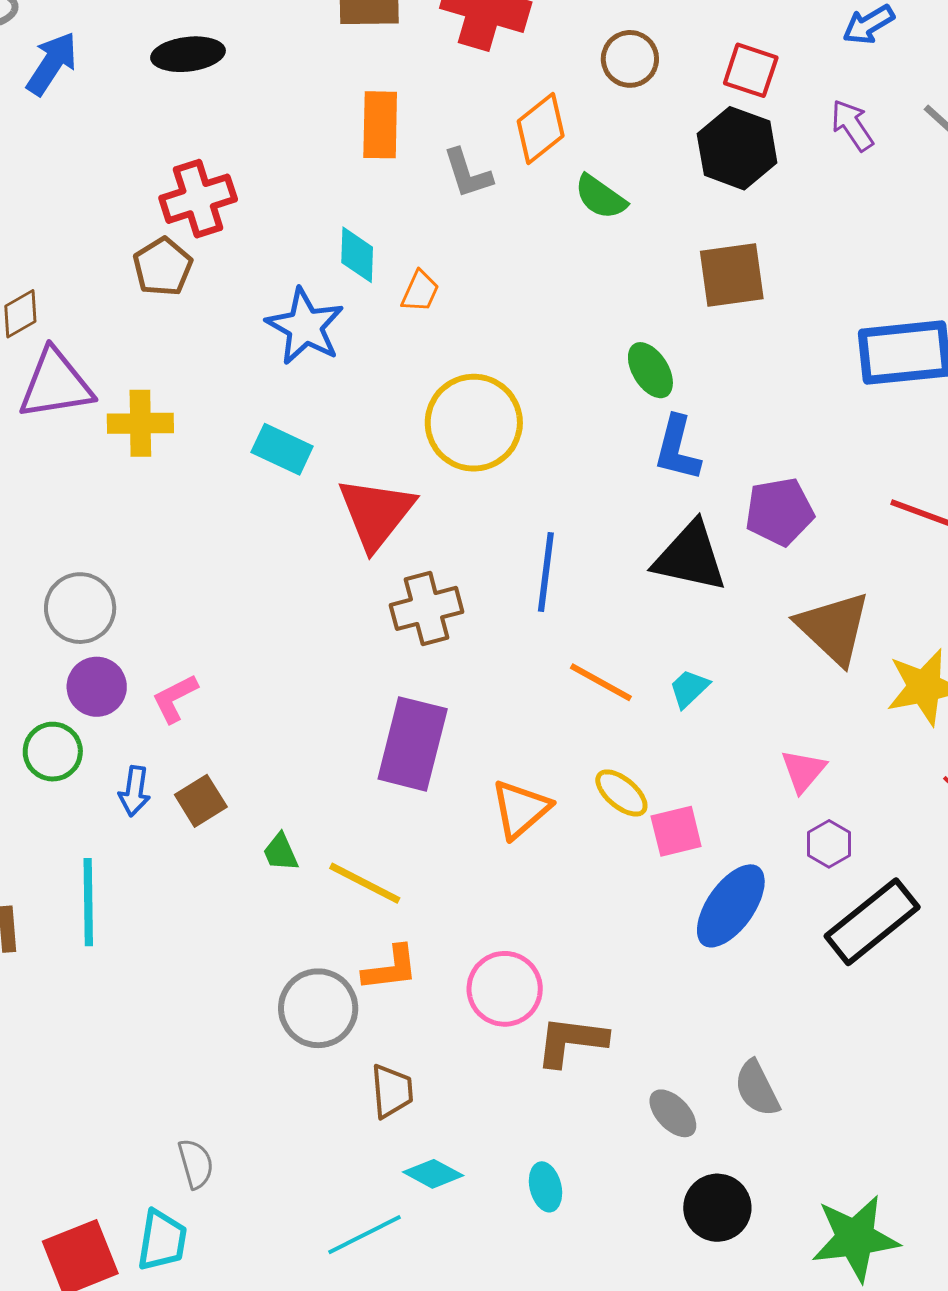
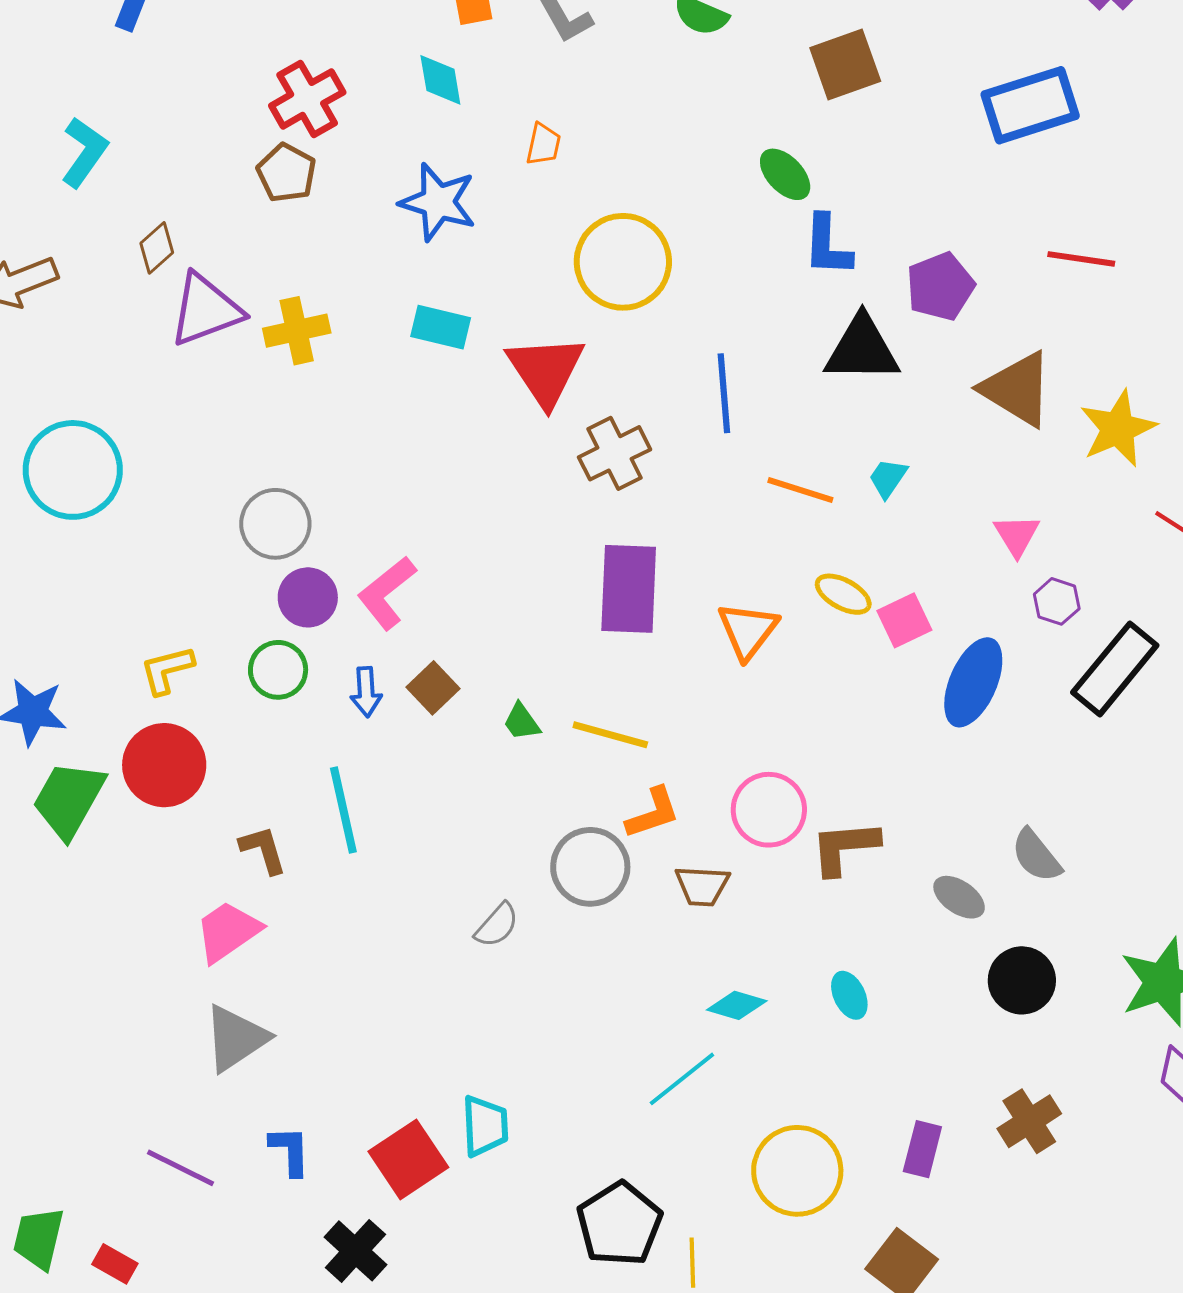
cyan diamond: (357, 255) -> (440, 80), moved
pink L-shape: (175, 698) -> (387, 593), size x1.4
brown trapezoid: (392, 1091) -> (702, 886), moved, turned 110
gray semicircle: (196, 1164) -> (497, 925), moved, turned 69

